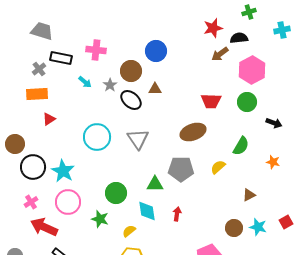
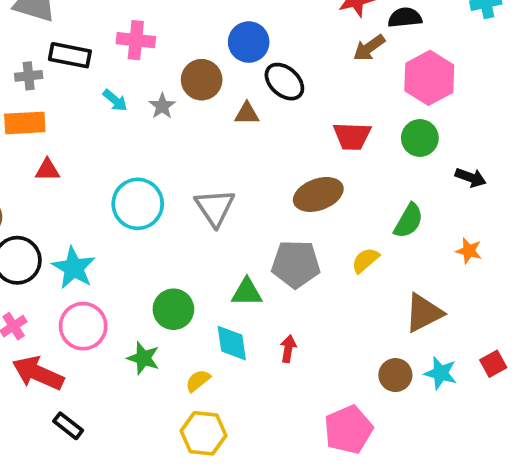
gray cross: (39, 69) -> (29, 76), turned 32
black ellipse: (131, 100) -> (284, 82), moved
red triangle: (49, 119) -> (47, 170), turned 32
brown triangle: (249, 195) -> (424, 313), size x1.6

